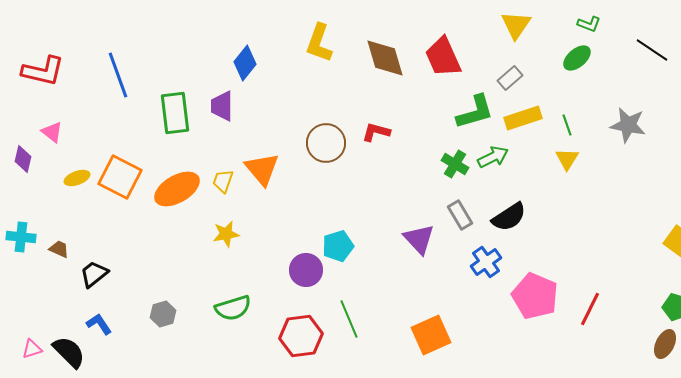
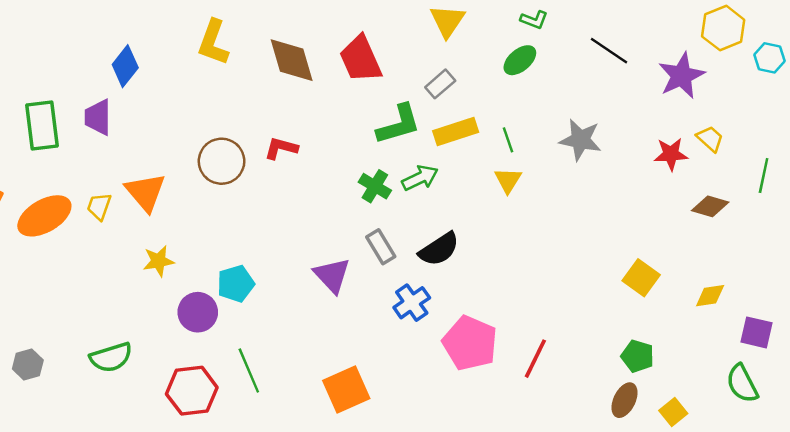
yellow star: (226, 234) -> (159, 261), moved

